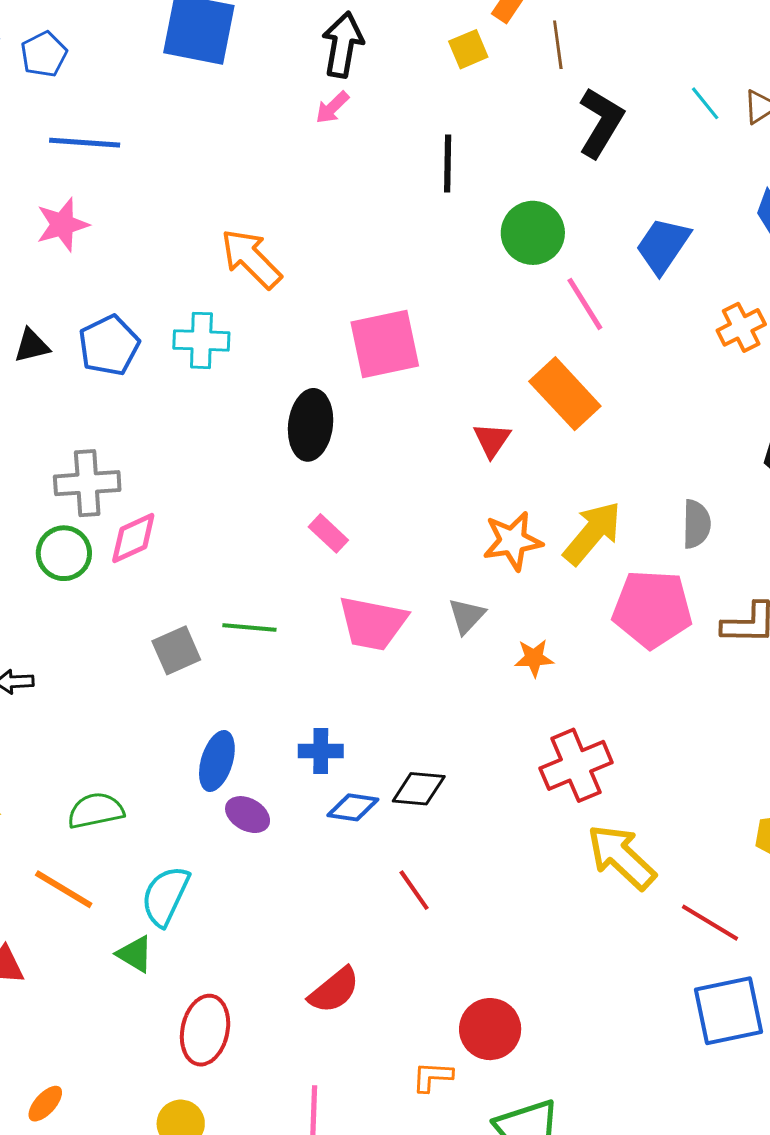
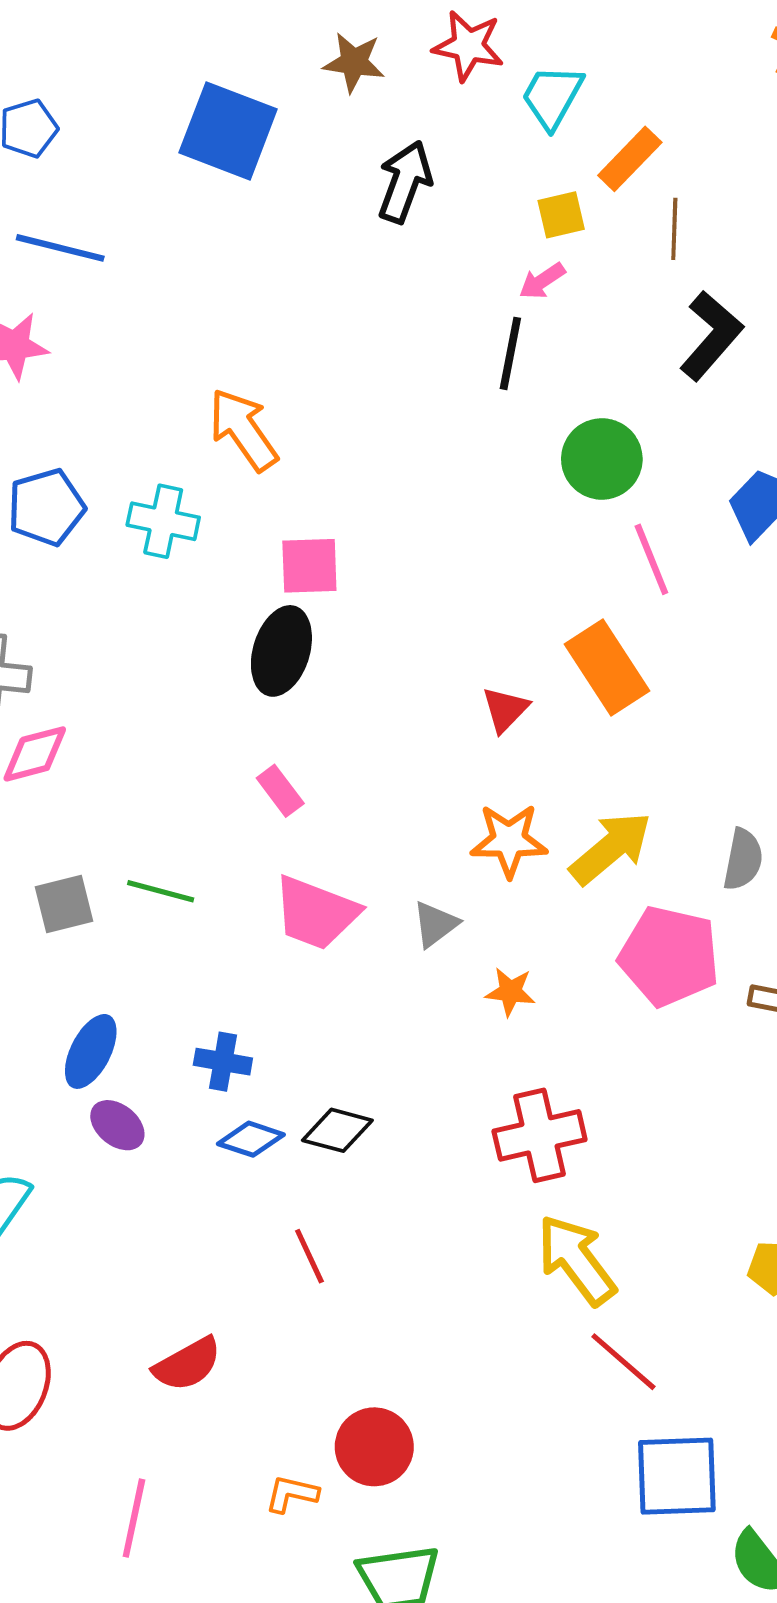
pink arrow: (332, 107) -> (542, 281), moved
pink square: (385, 344) -> (309, 566), moved, size x0.7
red line: (710, 923) -> (623, 1362), moved

